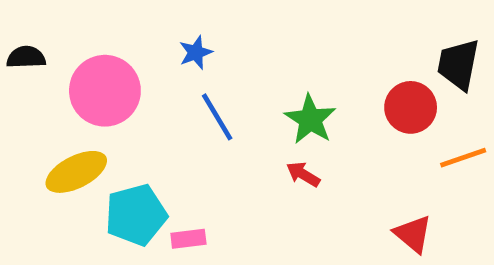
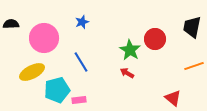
red circle: (411, 107) -> (155, 39), moved
blue line: (217, 117) -> (81, 62), moved

